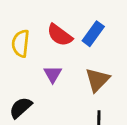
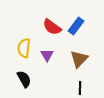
yellow semicircle: (21, 43) -> (24, 48), moved
black semicircle: (21, 108) -> (24, 79), turned 102

